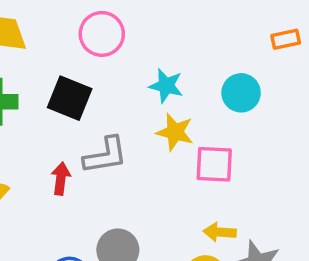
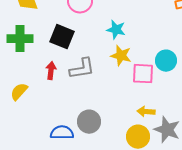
cyan circle: (241, 93) -> (166, 61), moved
red arrow: (61, 179) -> (51, 71), moved

